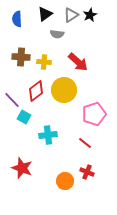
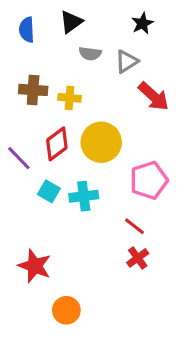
gray triangle: (71, 15) -> (127, 61), moved
red arrow: (78, 62) -> (154, 96), moved
cyan square: (24, 117) -> (49, 191), moved
cyan cross: (48, 135) -> (84, 196), moved
red cross: (87, 172) -> (138, 258), moved, turned 32
orange circle: (65, 181) -> (66, 310), moved

